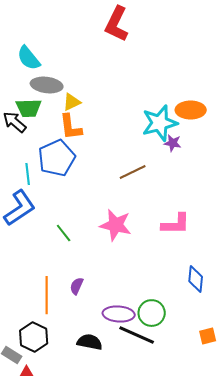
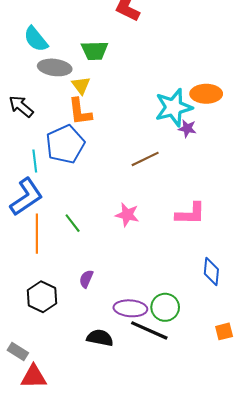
yellow triangle: (72, 102) -> (81, 85), turned -42
green trapezoid: (29, 108) -> (95, 51), moved
pink star: (116, 225) -> (127, 215), size x0.7
orange line: (47, 295) -> (37, 234), moved
black hexagon: (34, 337) -> (42, 297), moved

